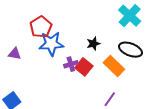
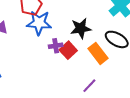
black star: (93, 44) -> (81, 28), size x1.5

